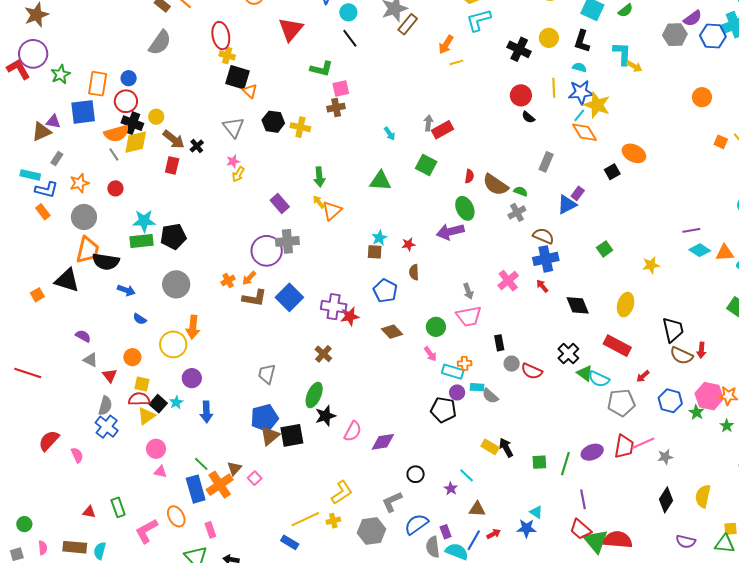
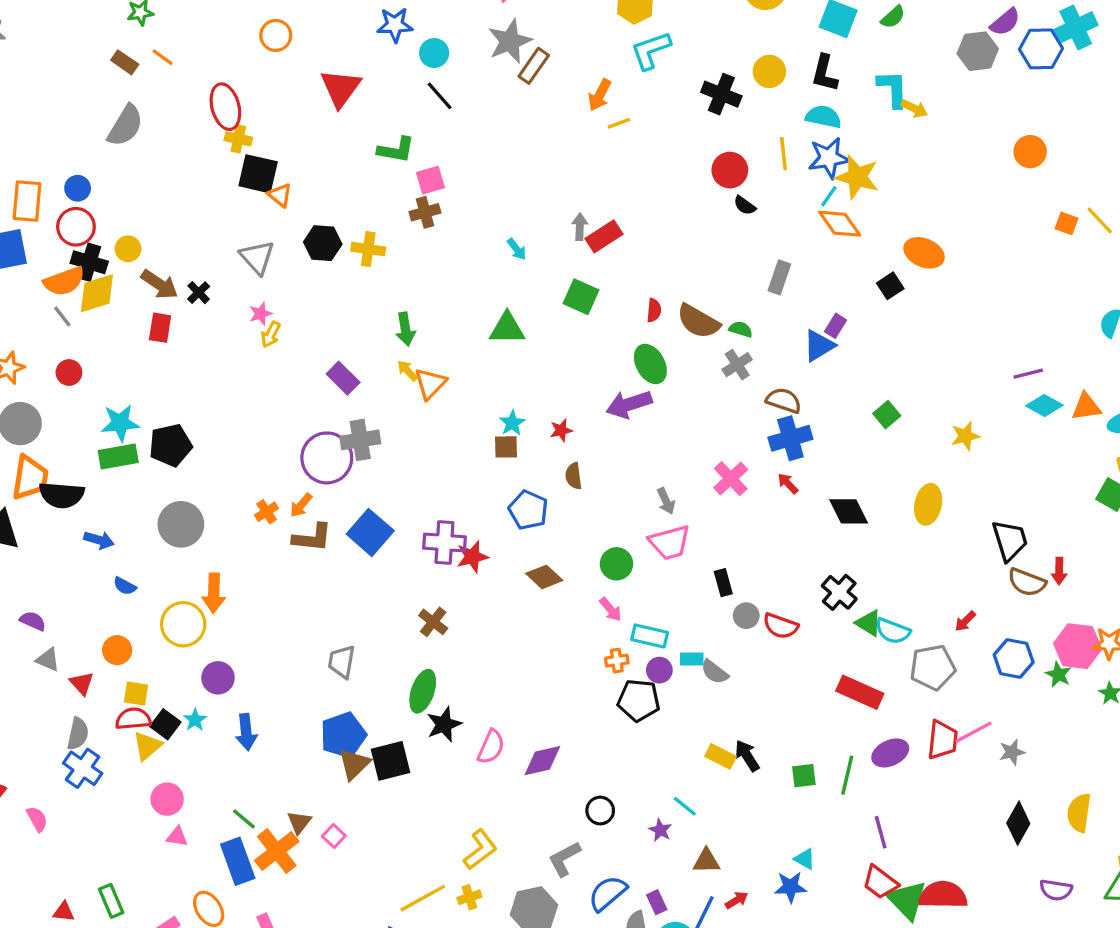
cyan semicircle: (579, 67) -> (823, 117), size x1.5
red rectangle: (617, 346) -> (860, 692), moved
orange cross: (465, 363) -> (617, 661), moved

